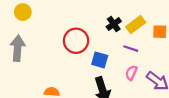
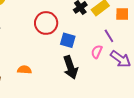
purple line: (131, 49) -> (109, 36), moved, turned 40

